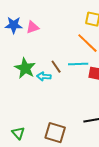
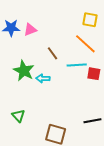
brown line: (56, 67) -> (53, 53), moved
green triangle: (18, 133) -> (18, 116), moved

